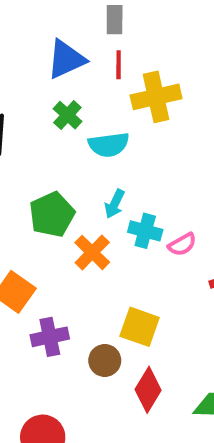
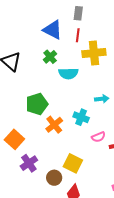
blue triangle: (66, 59) -> (53, 30), turned 45
cyan arrow: (115, 204) -> (102, 99), moved, turned -128
pink semicircle: (182, 244) -> (98, 137), moved
purple cross: (50, 337) -> (29, 163), turned -30

